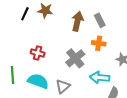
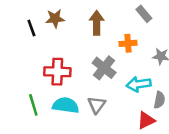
black line: (25, 14) -> (31, 28), turned -32
gray rectangle: (100, 20) -> (144, 14), moved
red cross: (38, 53) -> (57, 72), size x1.5

